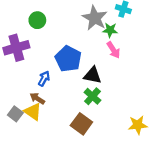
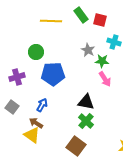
gray star: (95, 18) -> (88, 50), size x0.6
purple cross: (16, 48) -> (17, 77), size x0.7
blue pentagon: (68, 59) -> (53, 74), moved, turned -30
gray square: (15, 114) -> (12, 107), moved

